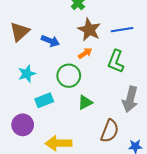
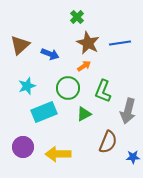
green L-shape: (116, 61) -> (103, 91), moved
cyan rectangle: (44, 100) -> (44, 112), size x1.4
purple circle: (23, 125) -> (23, 147), moved

